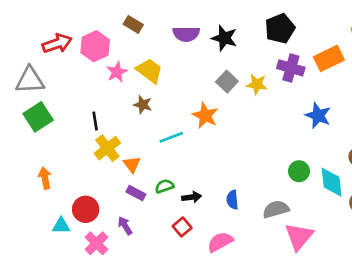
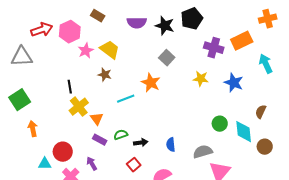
black pentagon: (280, 29) -> (192, 19), moved
yellow star: (257, 84) -> (201, 79), moved
green square: (38, 117) -> (20, 100), moved

